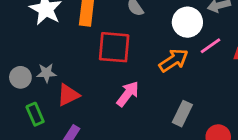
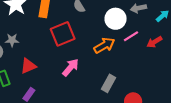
red square: (114, 47) -> (63, 34), turned -30
gray star: (46, 73) -> (12, 40), moved

